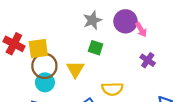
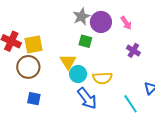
purple circle: (125, 21) -> (101, 22), moved
brown circle: (44, 66) -> (28, 67), moved
cyan circle: (45, 82) -> (78, 74), moved

